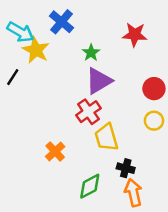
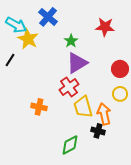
orange cross: (55, 151) -> (39, 107), moved, turned -35
orange arrow: (133, 193) -> (104, 114), moved

